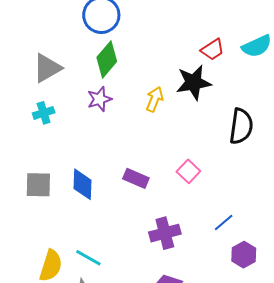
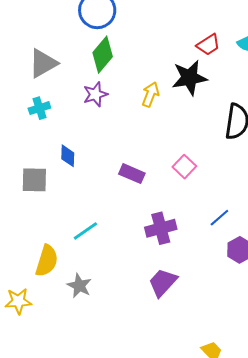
blue diamond: (83, 184) -> (68, 156), moved, size x0.7
cyan line: (88, 258) -> (85, 231), moved, turned -64

